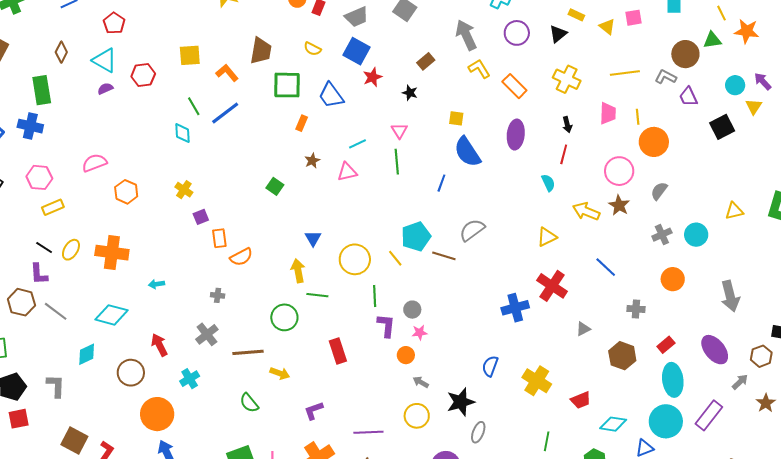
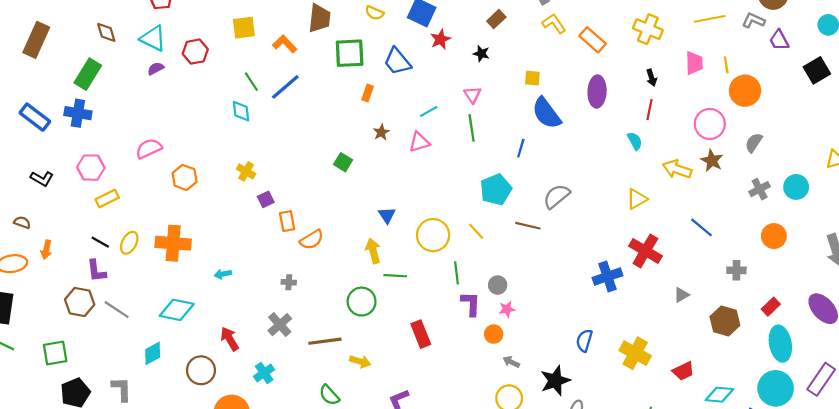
brown diamond: (61, 52) -> (106, 32), turned -40
green rectangle: (42, 90) -> (88, 74), turned 44
cyan pentagon: (416, 236) -> (496, 189), moved

